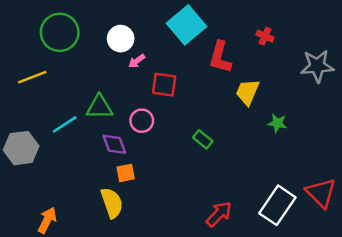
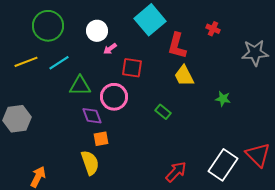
yellow trapezoid: (248, 92) -> (184, 76), moved, turned -50
pink circle: (142, 121) -> (114, 97), size x1.4
cyan line: (65, 124) -> (59, 63), moved

